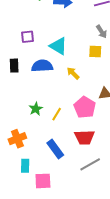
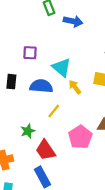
yellow arrow: (73, 73) -> (75, 87), moved
yellow line: (57, 114) -> (54, 111), moved
red trapezoid: (84, 137) -> (46, 150), moved, turned 50

